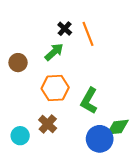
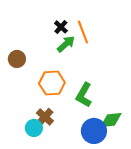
green arrow: (54, 52) -> (66, 44), moved
cyan circle: (20, 136) -> (34, 128), moved

